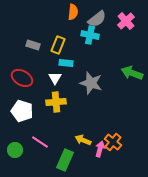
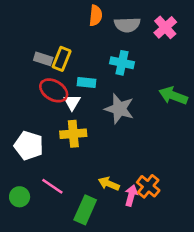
gray semicircle: (97, 19) -> (127, 25), turned 36
cyan cross: (90, 35) -> (122, 63), moved
yellow rectangle: (58, 45) -> (62, 59), moved
red ellipse: (22, 78) -> (54, 90), moved

